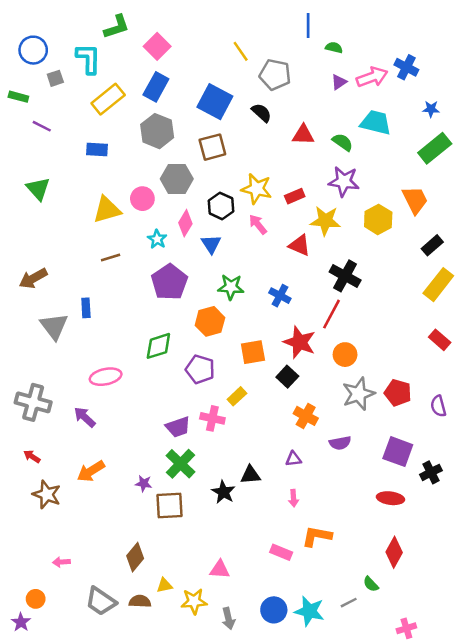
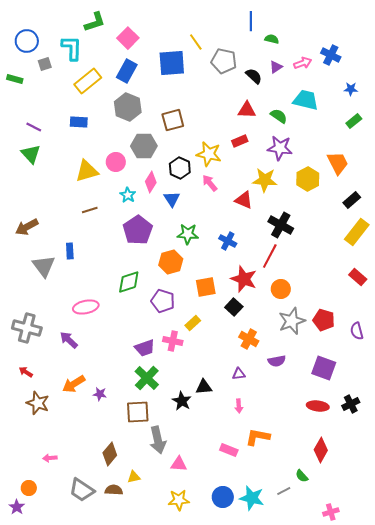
pink arrow: (372, 77) -> (303, 63), size x0.7
blue square: (215, 102) -> (172, 63), moved, turned -32
black semicircle: (262, 113) -> (254, 76), moved
purple line: (42, 126) -> (34, 127), moved
green rectangle: (435, 148) -> (354, 121), size x0.6
red rectangle: (295, 196) -> (240, 141), moved
black cross: (431, 472) -> (351, 404), moved
purple star: (144, 483) -> (100, 394), moved
yellow star: (194, 601) -> (179, 500), moved
gray arrow: (228, 619) -> (158, 440), moved, size x1.5

